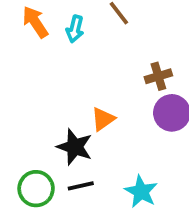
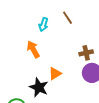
orange arrow: (35, 22) -> (33, 49), moved

